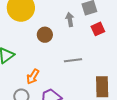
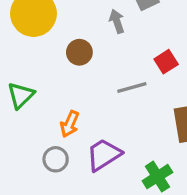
red square: (98, 29) -> (166, 62), moved

